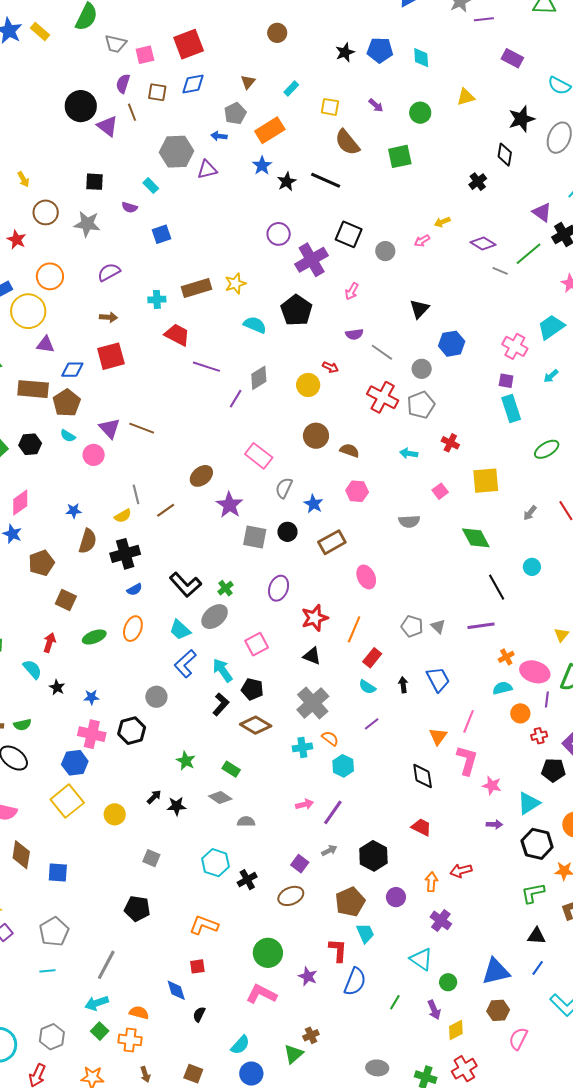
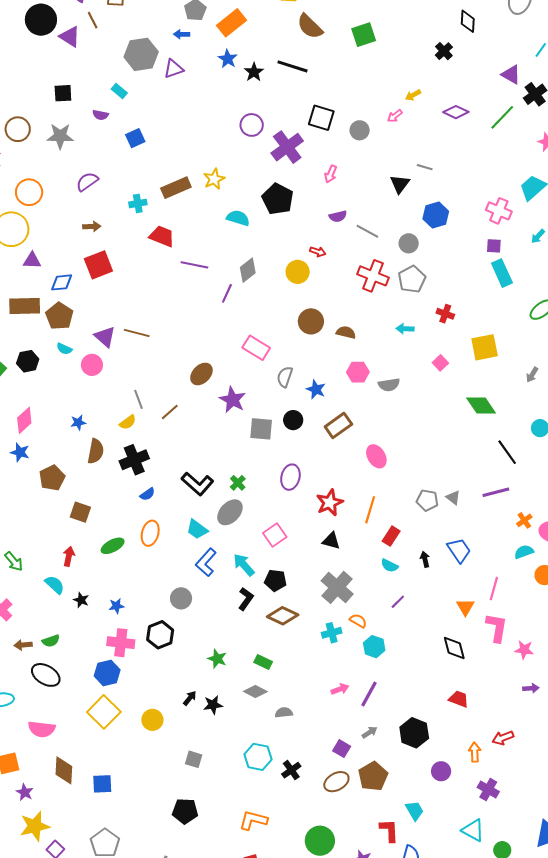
gray line: (500, 271) -> (425, 167), moved
gray semicircle: (409, 521) -> (389, 385), moved
brown pentagon: (350, 902) -> (373, 776), moved

